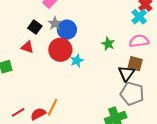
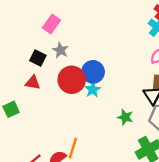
blue circle: (67, 30) -> (93, 72), moved
green star: (108, 44) -> (125, 117), moved

